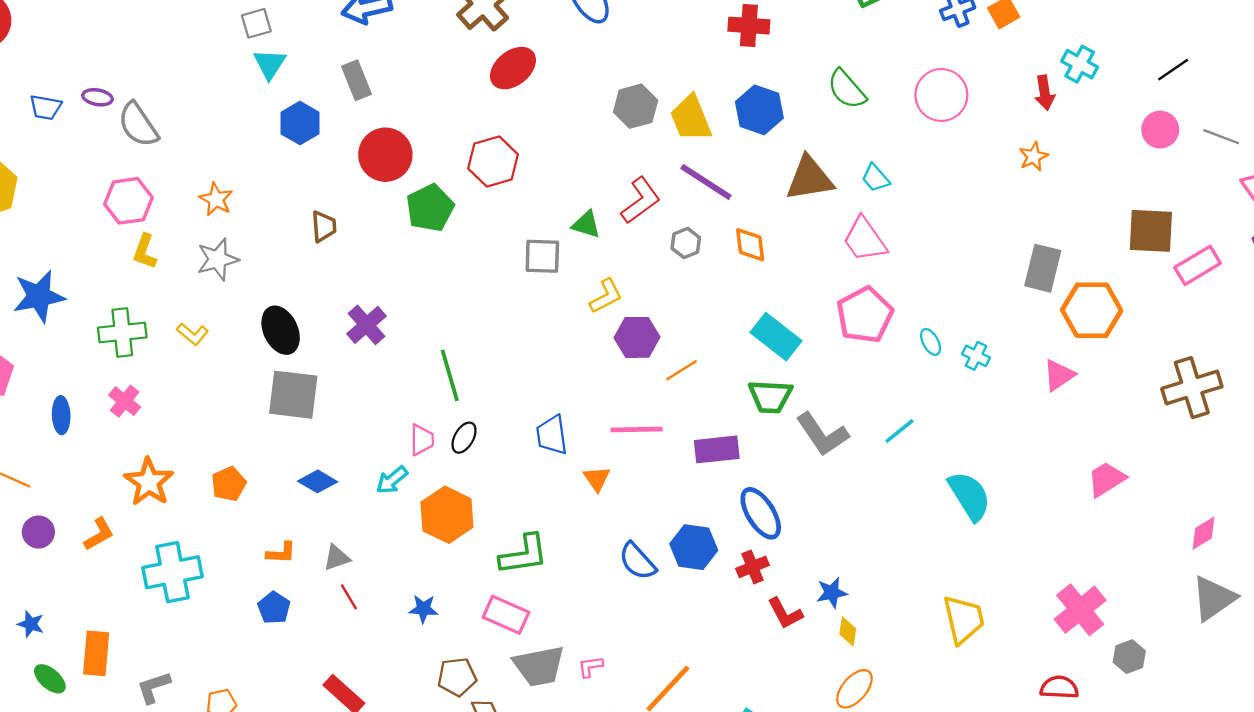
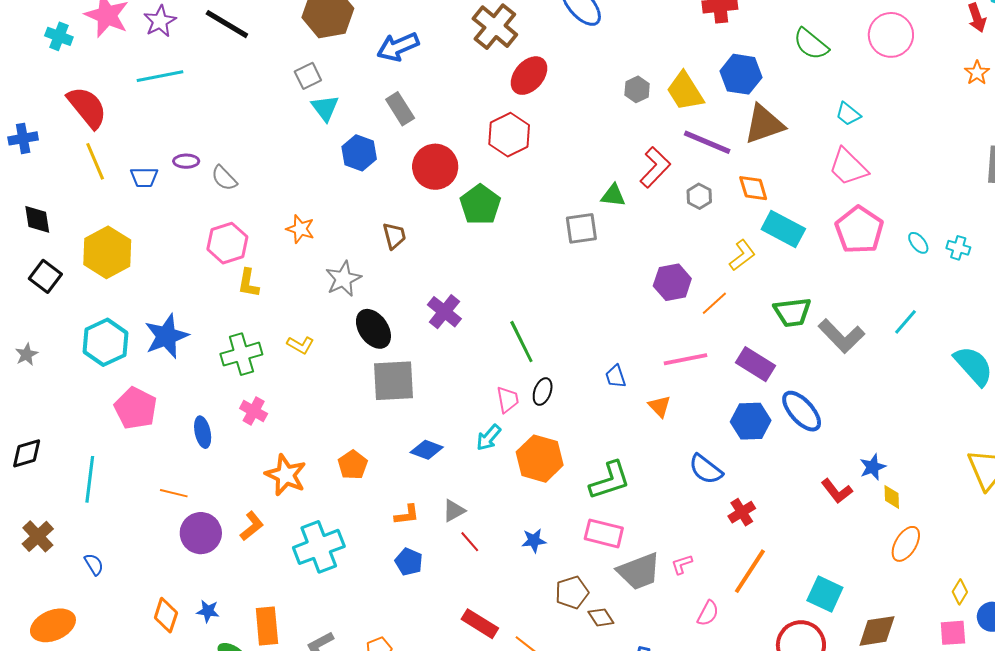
gray hexagon: (636, 106) -> (637, 89), size x0.7
gray semicircle: (138, 125) -> (224, 178), size x0.7
red hexagon: (493, 162) -> (509, 135), moved
brown triangle: (810, 178) -> (764, 124), moved
gray star: (218, 259) -> (343, 279), moved
yellow L-shape: (606, 296) -> (742, 255), moved
cyan rectangle: (776, 337) -> (783, 229), moved
blue trapezoid: (552, 435) -> (616, 376), size x0.7
purple rectangle: (717, 449) -> (755, 364), turned 48
purple circle: (38, 532) -> (201, 533), size x1.5
blue hexagon: (694, 547) -> (751, 421), moved
red cross: (753, 567) -> (742, 512), moved

